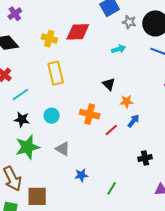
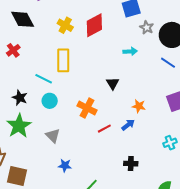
red diamond: (78, 32) -> (94, 25), turned -40
cyan line: (20, 94) -> (44, 79), moved, turned 48
orange star: (127, 102) -> (139, 106), moved
green star: (27, 147) -> (19, 126), turned -30

